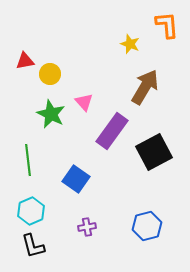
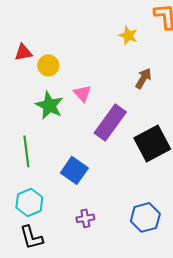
brown arrow: (145, 87) -> (143, 78), size x0.6

